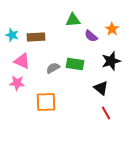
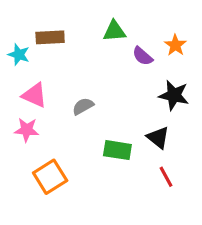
brown rectangle: (36, 37) -> (50, 37), moved
black star: (111, 61) -> (174, 95), turned 30
green rectangle: (75, 64) -> (117, 150), moved
orange square: (46, 102) -> (50, 177), moved, turned -30

